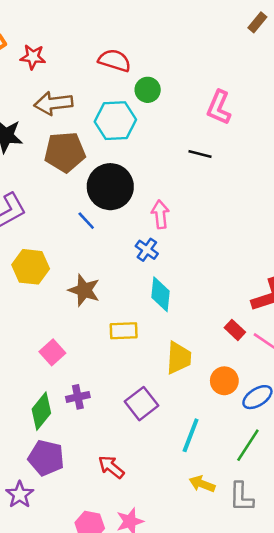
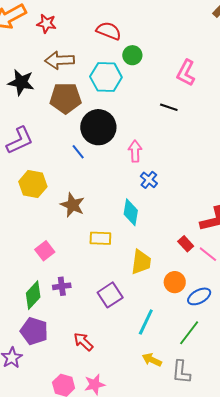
blue cross: (147, 250) -> (149, 180), moved

